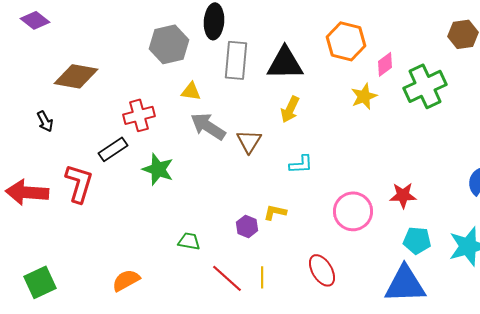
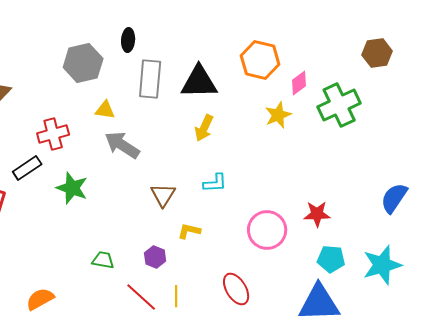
black ellipse: (214, 21) -> (128, 40), size x0.7
brown triangle: (249, 141) -> (163, 195), moved
purple hexagon: (247, 226) -> (155, 257), moved

